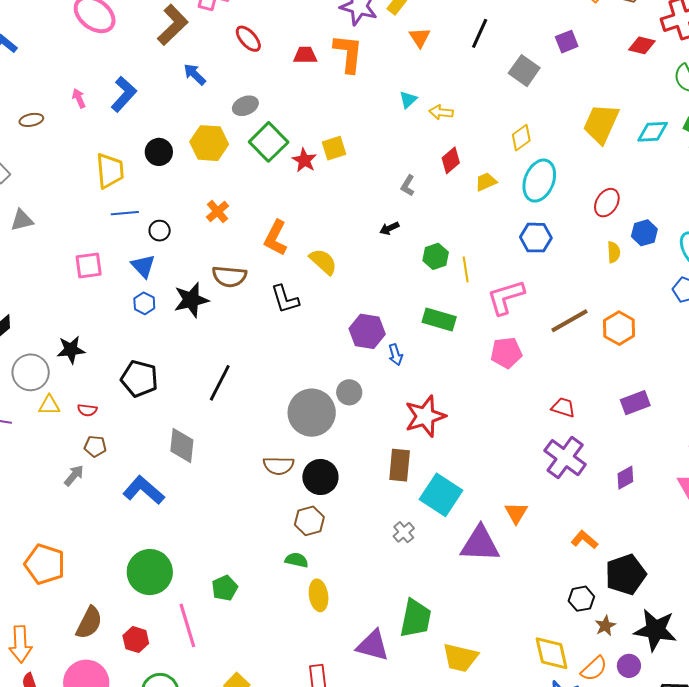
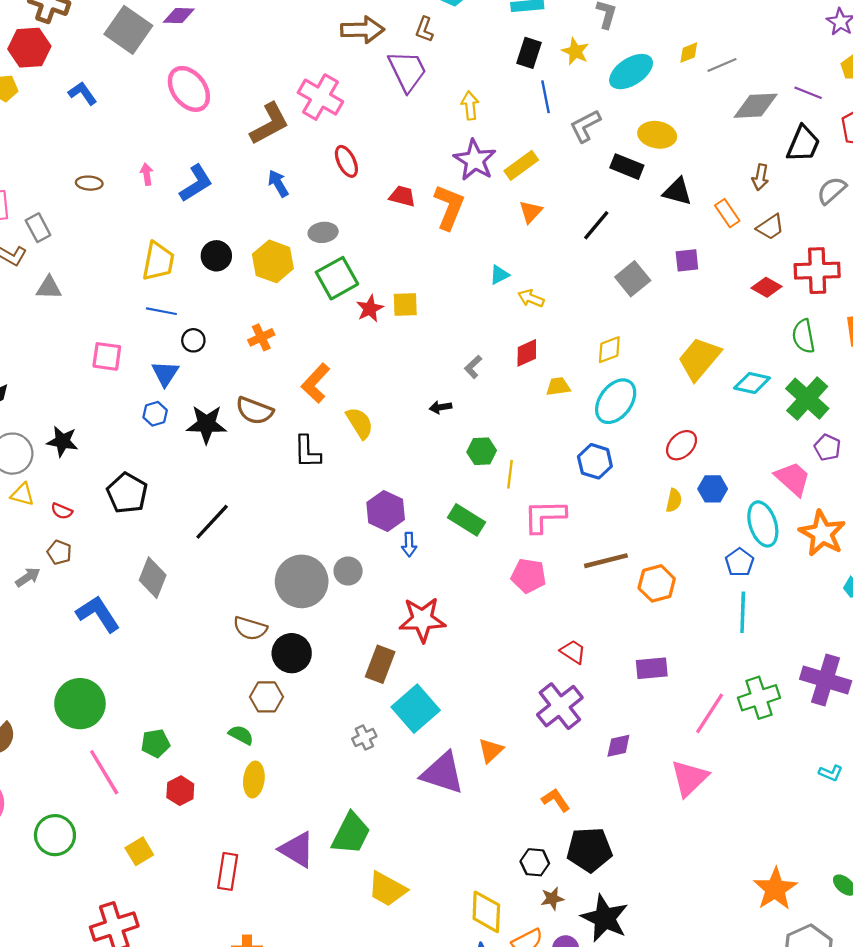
pink line: (187, 625) -> (104, 772), turned -30
red hexagon: (136, 640) -> (180, 791), moved

